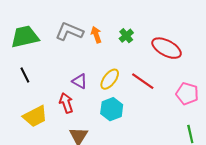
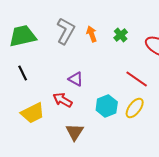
gray L-shape: (69, 32) -> (66, 31), turned 96
yellow ellipse: (110, 79) -> (135, 108), moved
red arrow: (66, 103) -> (63, 100), turned -42

